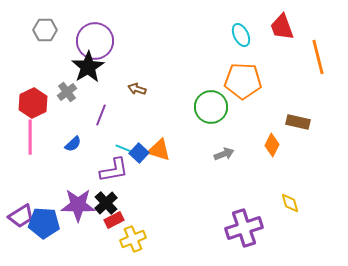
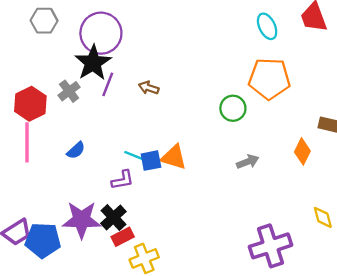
green circle: (211, 107) -> (233, 108), size x0.7
purple line: (101, 115) -> (108, 84), moved
blue square: (139, 153) -> (151, 161), turned 36
purple L-shape: (114, 170) -> (123, 180), size x0.7

